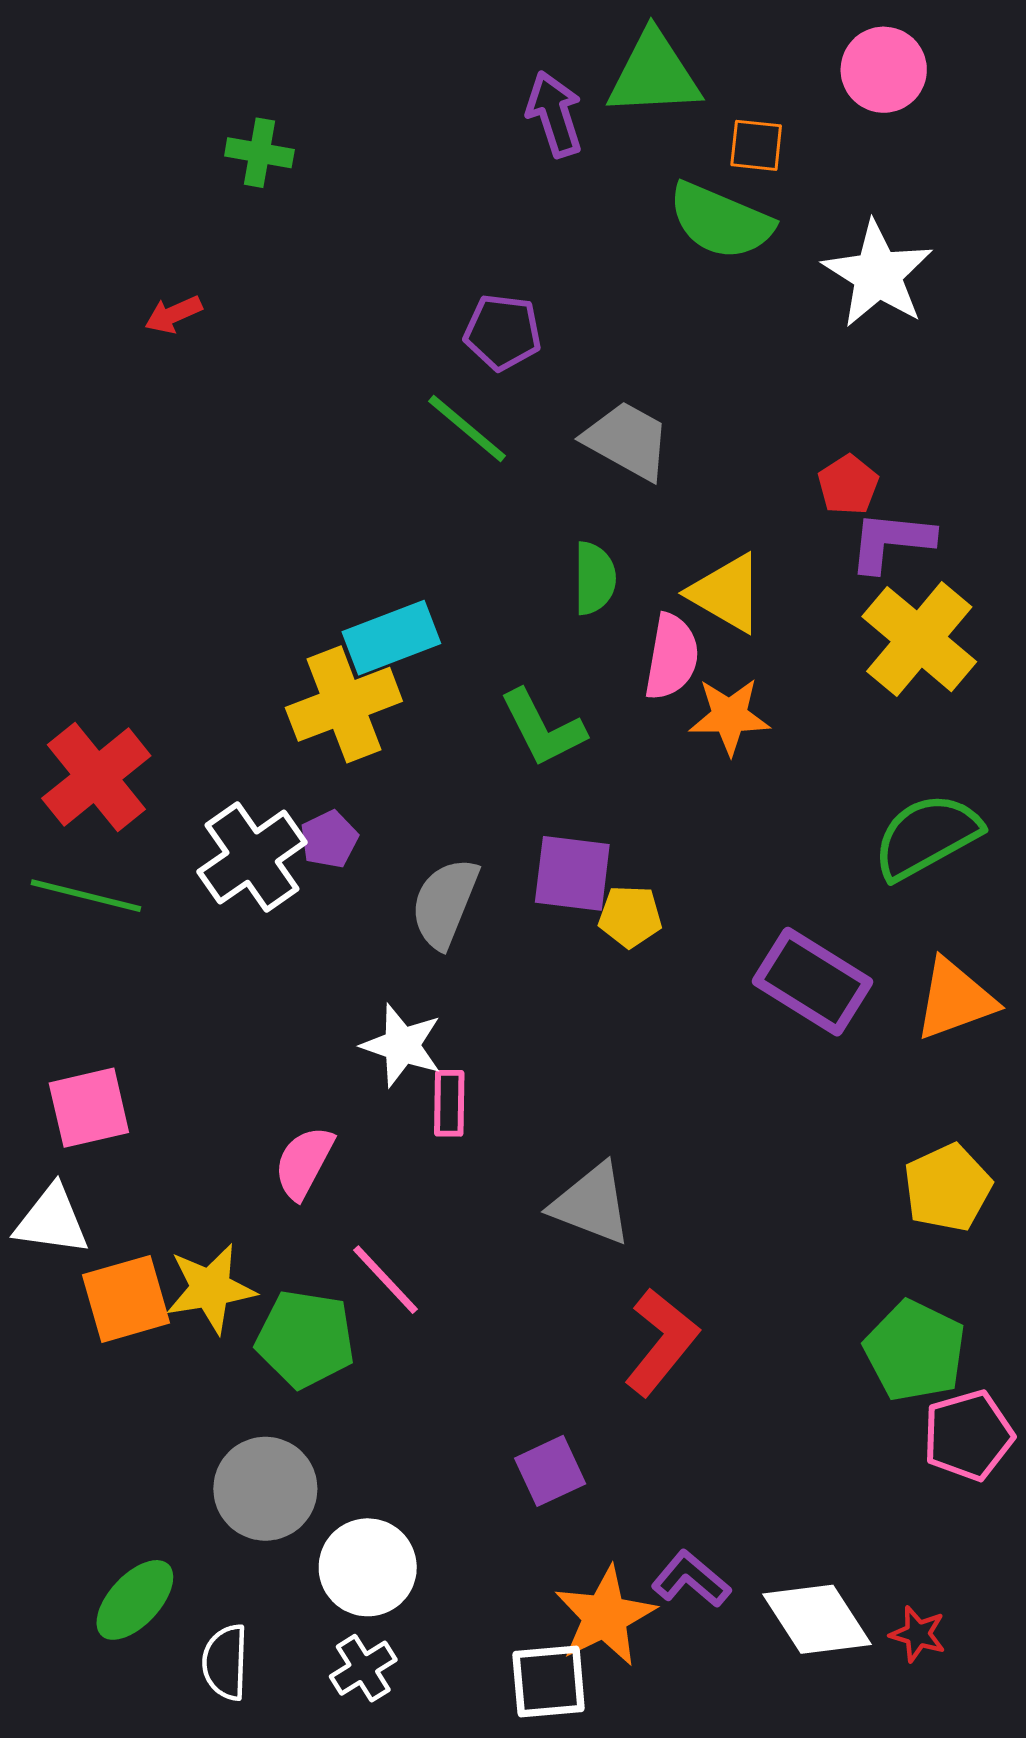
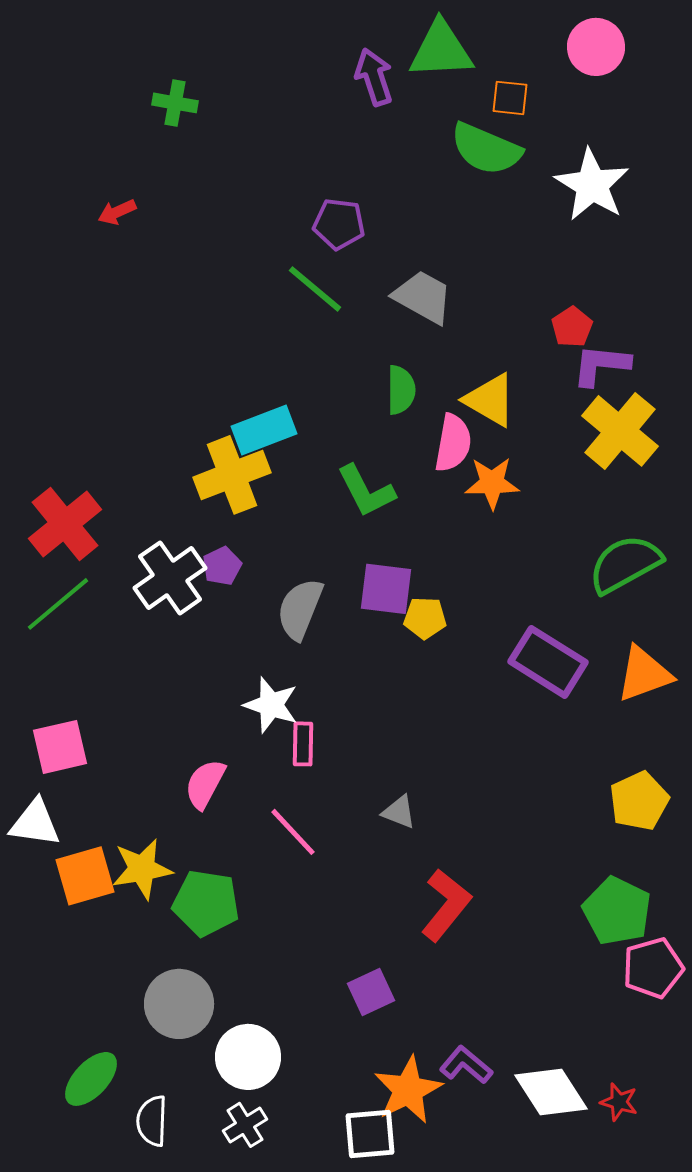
green line: (86, 896) -> (58, 604), turned -54
gray triangle: (592, 1204) -> (399, 812), size x0.6
pink line: (385, 1280) -> (293, 832), moved

